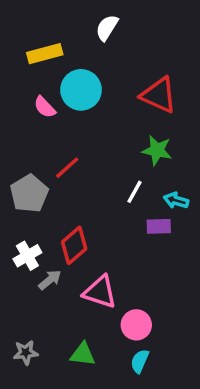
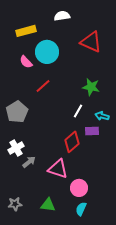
white semicircle: (107, 28) -> (62, 16), turned 49
red triangle: (159, 95) -> (91, 42), moved
red line: (67, 168) -> (43, 86), moved
red diamond: (74, 245) -> (72, 142), moved

